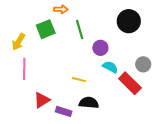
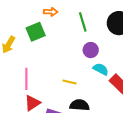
green line: (80, 30) -> (83, 22), moved
pink line: (24, 69) -> (26, 79), moved

